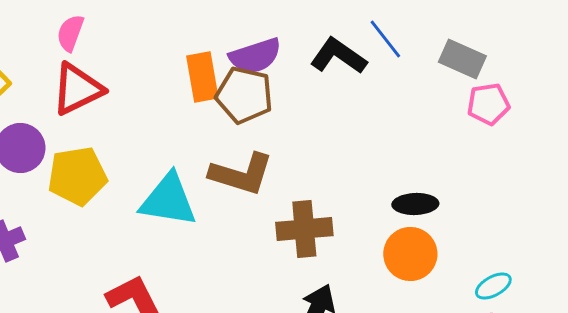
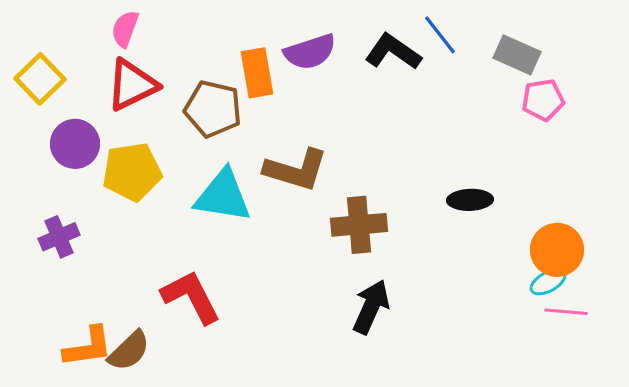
brown pentagon: (244, 95) -> (213, 109), moved
orange circle: (410, 254) -> (557, 250), moved

